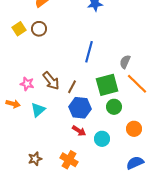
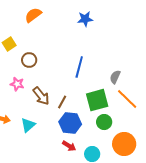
brown circle: (39, 29) -> (29, 60), moved
pink star: (27, 84) -> (17, 84), moved
orange circle: (134, 129) -> (124, 144), size x1.5

